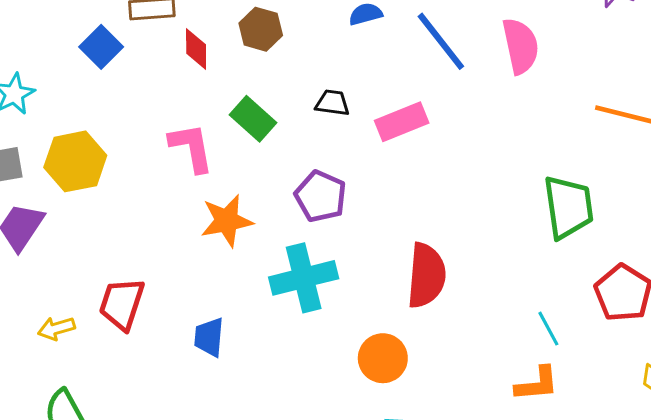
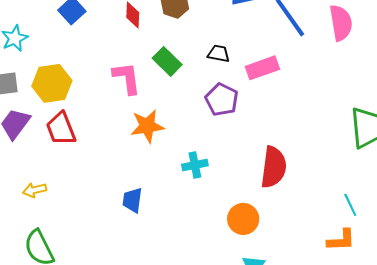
purple pentagon: (321, 196) -> (222, 100), moved
cyan cross: (304, 278) -> (195, 165), size x0.6
red trapezoid: (122, 304) -> (61, 129), moved, turned -42

